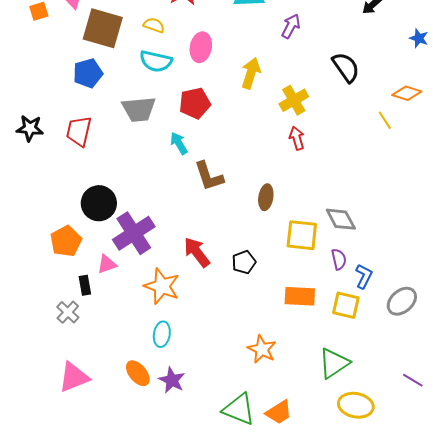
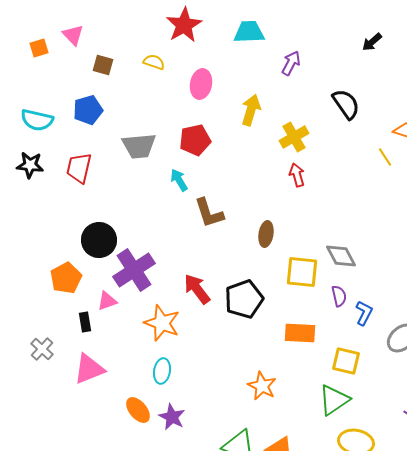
brown square: (103, 28) -> (103, 65), size x0.5
cyan semicircle: (156, 61) -> (37, 120), moved
black pentagon: (244, 262) -> (244, 299), size x1.6
yellow square: (346, 305) -> (346, 361), moved
gray cross: (68, 312) -> (42, 349), moved
pink triangle: (74, 377) -> (89, 369), moved

